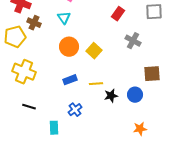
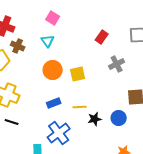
gray cross: (133, 41) -> (117, 64), turned 35
yellow square: (94, 51) -> (78, 74), turned 35
black line: (29, 107) -> (12, 122), moved
blue cross: (75, 110) -> (59, 133), size x1.6

